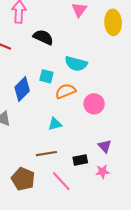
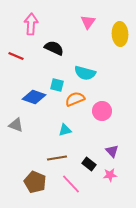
blue diamond: (22, 89) -> (34, 97), turned 65
black rectangle: (80, 160) -> (89, 164), turned 48

